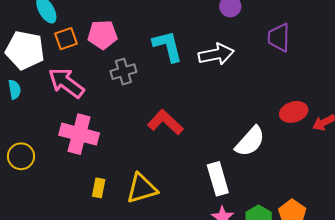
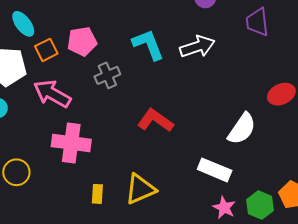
white rectangle: (218, 179) -> (215, 170), turned -44

